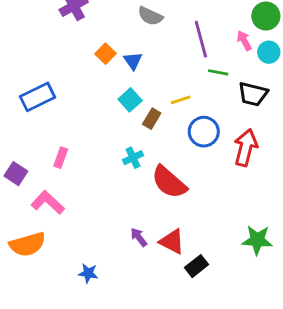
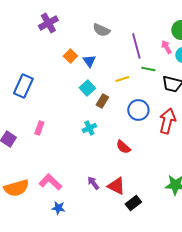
blue rectangle: (38, 97) -> (23, 86), turned -40
yellow line: (181, 100) -> (122, 79), moved
red semicircle: (169, 182) -> (123, 147), moved, size x0.6
pink L-shape: (48, 202) -> (50, 182), moved

